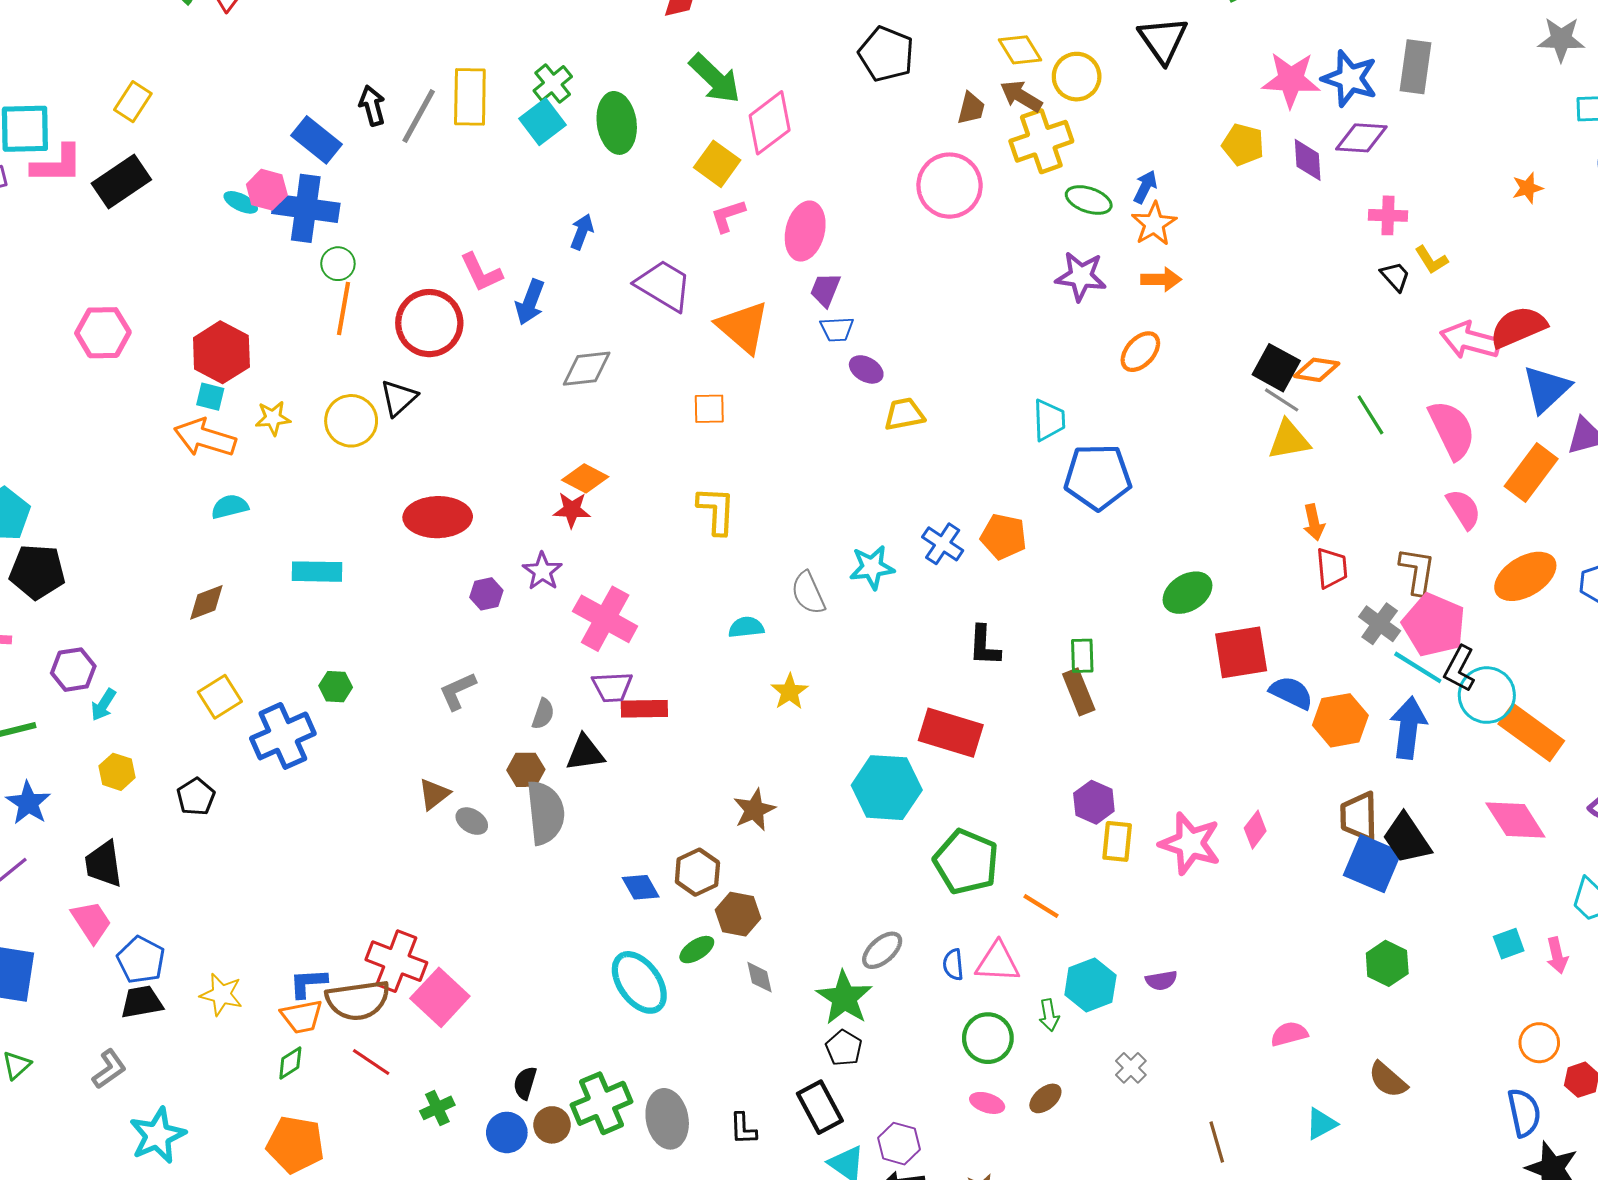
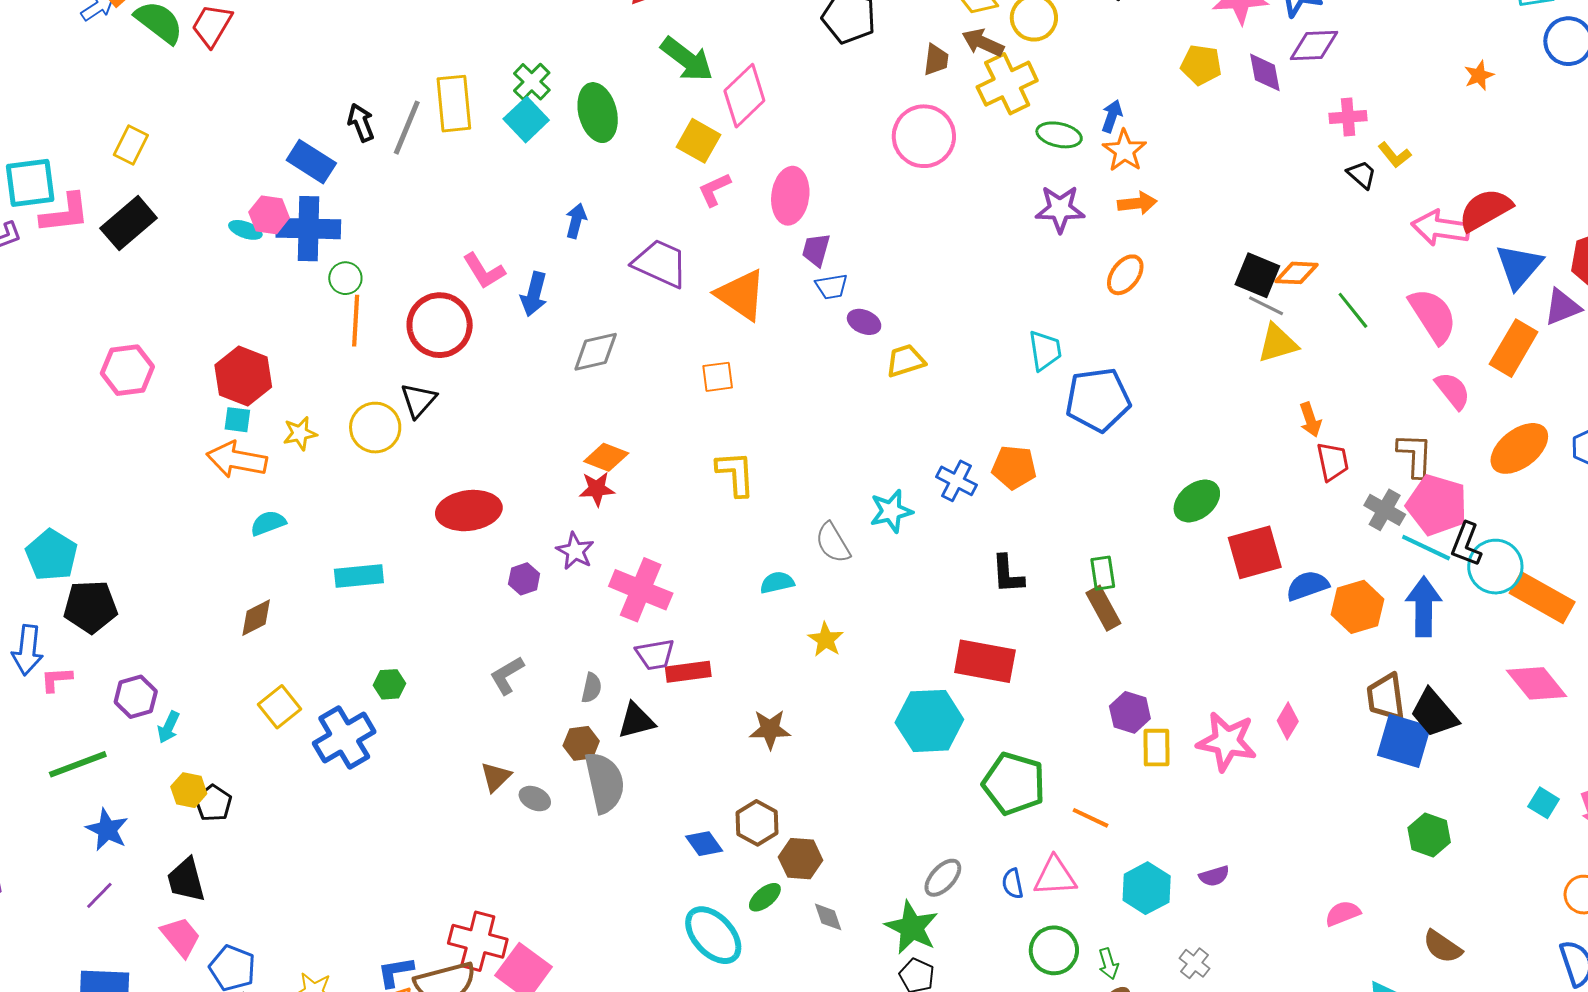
blue semicircle: (1291, 693) -> (1307, 586), turned -39
black pentagon: (196, 797) -> (213, 803), moved
brown star: (754, 810) -> (770, 729), moved, turned 30
cyan square: (1509, 944) -> (1544, 803), turned -32
green arrow: (1049, 1015) -> (1108, 964), moved

